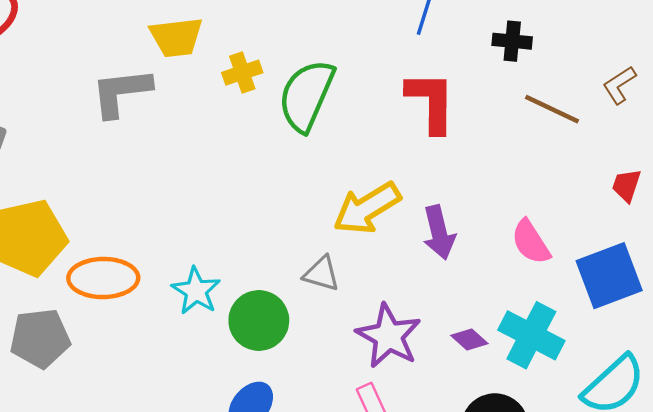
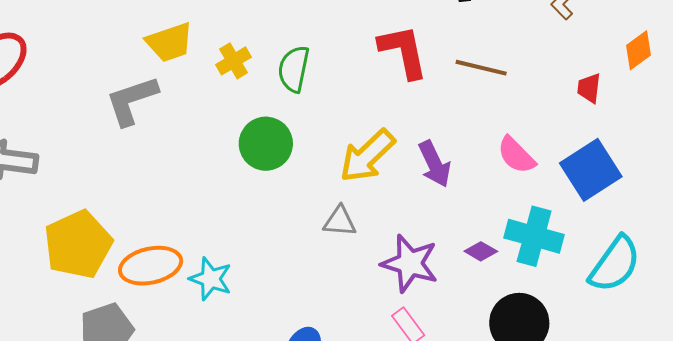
green semicircle: (306, 95) -> (294, 69), size x0.7
brown line: (552, 109) -> (481, 68), moved
cyan star: (196, 291) -> (211, 279), moved
green circle: (259, 320) -> (266, 144), moved

